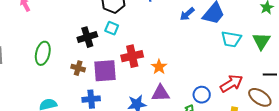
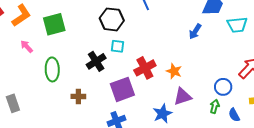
blue arrow: (187, 14) -> (195, 31), moved
green ellipse: (43, 53) -> (52, 69), moved
brown cross: (78, 68) -> (78, 96), moved

